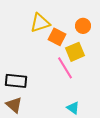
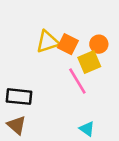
yellow triangle: (40, 23) -> (48, 42), moved
orange circle: (83, 26) -> (99, 44), moved

